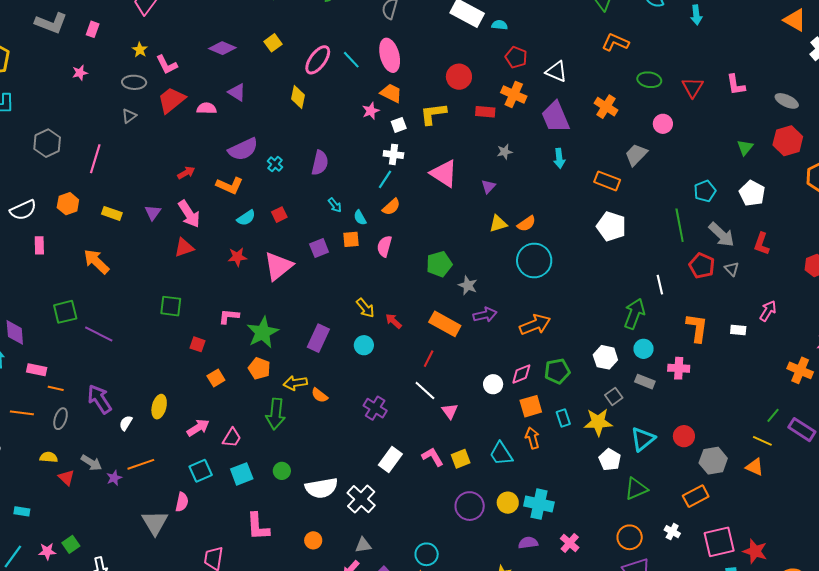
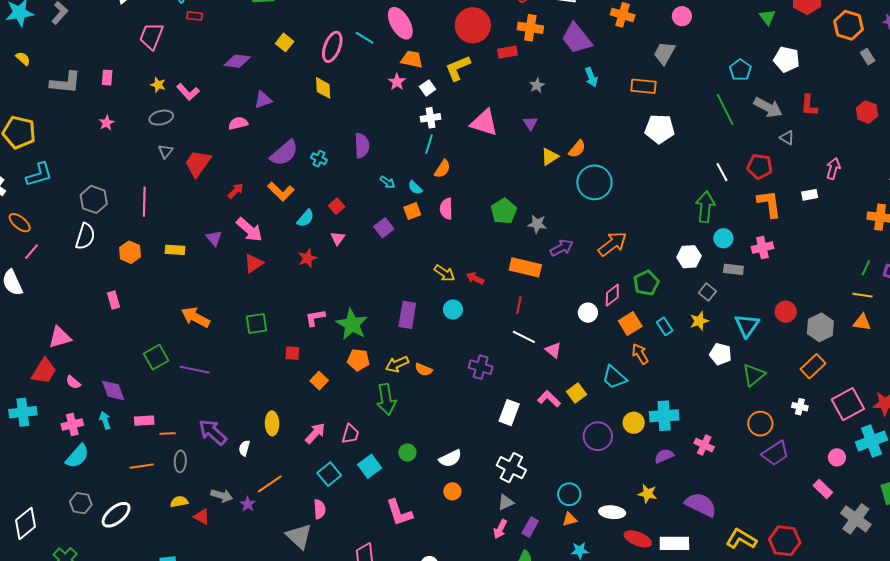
red circle: (459, 77) -> (473, 25), size x1.4
purple triangle: (237, 92) -> (263, 100), turned -36
red trapezoid: (172, 100) -> (198, 163), moved
orange L-shape: (230, 185) -> (281, 191), turned 36
white semicircle: (23, 210) -> (85, 236), moved, turned -32
orange arrow: (96, 261) -> (196, 317), moved
pink triangle: (278, 266) -> (338, 238), moved, size x0.5
red pentagon: (702, 266) -> (760, 166), moved
yellow star: (598, 422) -> (699, 321), size x0.7
white semicircle: (321, 488) -> (450, 458), size x0.7
white cross: (361, 499) -> (511, 468), moved
orange circle: (313, 540) -> (452, 491), moved

